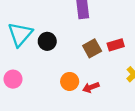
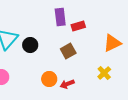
red rectangle: (116, 45) -> (78, 26), moved

